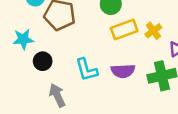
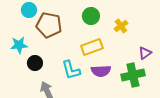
yellow rectangle: (124, 30) -> (92, 47), moved
yellow cross: (153, 31) -> (121, 26), moved

